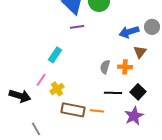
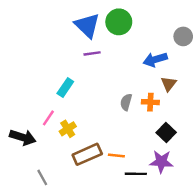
gray circle: (152, 27) -> (183, 36), moved
black line: (113, 93) -> (136, 174), moved
brown rectangle: (73, 110) -> (87, 154), turned -35
purple star: (134, 116) -> (161, 162), turned 30

